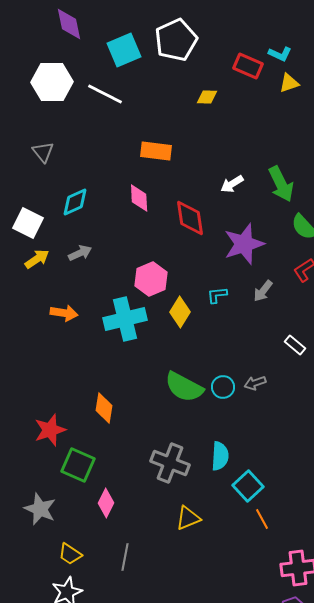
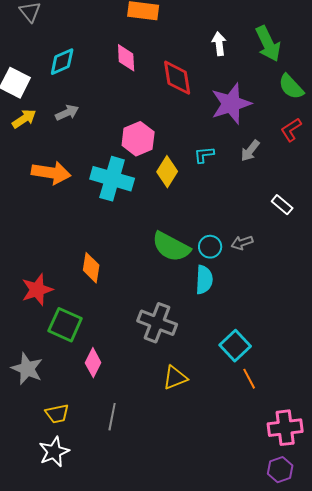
white arrow: (232, 184) -> (219, 44), turned 115
orange arrow: (64, 313) -> (51, 173), size x1.4
cyan cross: (125, 319) -> (112, 179), turned 30
cyan semicircle: (220, 456) -> (204, 280), moved
yellow trapezoid: (70, 554) -> (57, 414), turned -45

